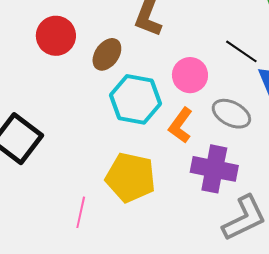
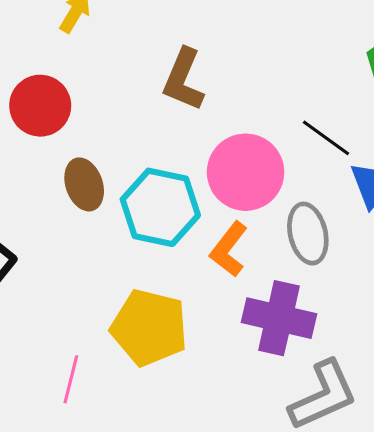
brown ellipse: (107, 54) -> (84, 184), moved, turned -56
pink circle: (190, 75) -> (246, 172), size x1.4
gray ellipse: (231, 114) -> (308, 234), turned 48

